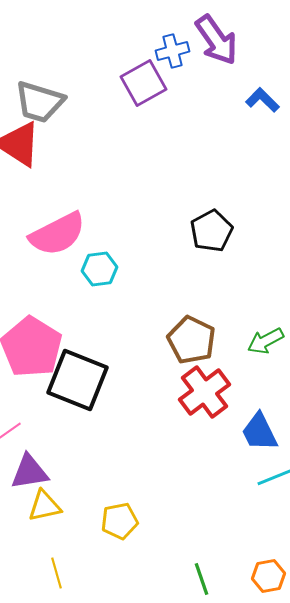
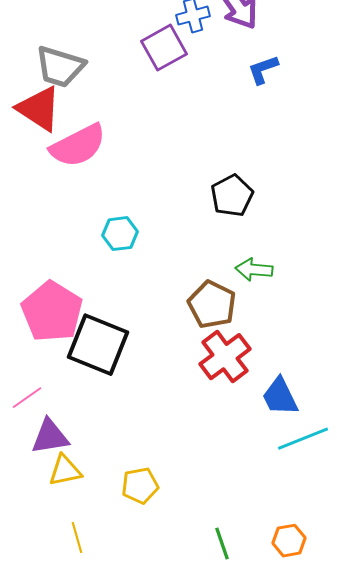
blue L-shape: (262, 100) -> (263, 70), moved, turned -64
pink semicircle: (58, 234) -> (78, 146), moved
green arrow: (266, 341) -> (254, 270), moved, turned 33

